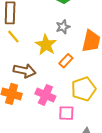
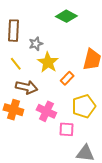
gray star: (63, 27) -> (36, 44), moved
yellow line: (13, 37) -> (16, 64), moved

